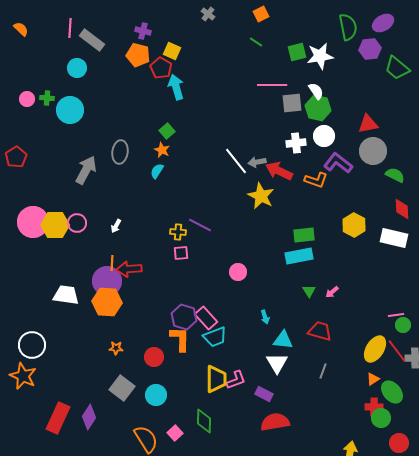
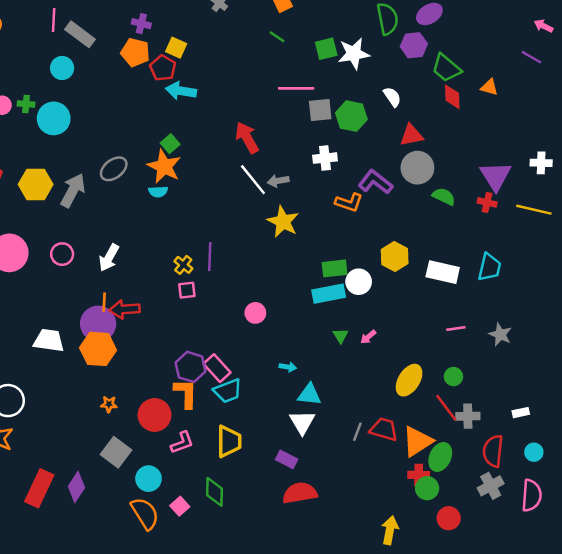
cyan arrow: (176, 87) -> (181, 91), turned -65
white semicircle: (316, 91) -> (392, 97), moved
white circle: (324, 136) -> (359, 282), moved
orange star: (162, 150) -> (164, 166), size x1.8
gray ellipse: (120, 152) -> (114, 169), turned 45
cyan semicircle: (157, 171) -> (158, 192), turned -126
red arrow: (279, 171) -> (247, 138), moved, turned 36
red diamond: (402, 209) -> (452, 97), moved
yellow hexagon: (55, 225) -> (36, 184), moved
purple line: (200, 225) -> (210, 256), turned 65
white arrow: (116, 226) -> (109, 258), size x1.6
yellow cross: (178, 232) -> (183, 265), turned 35
pink line: (396, 315) -> (456, 329), moved
cyan arrow: (265, 317) -> (288, 367), turned -64
red trapezoid: (320, 331) -> (384, 429), moved
yellow ellipse: (375, 349) -> (409, 380), moved
red circle: (154, 357) -> (155, 415), size x1.4
orange triangle: (373, 379) -> (417, 441), size x2.0
pink L-shape: (236, 380) -> (182, 443), moved
green ellipse: (392, 392) -> (440, 457), turned 65
cyan circle: (156, 395) -> (149, 479), moved

